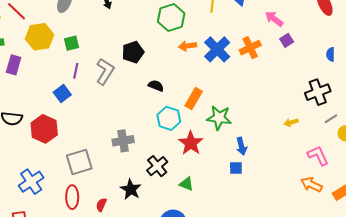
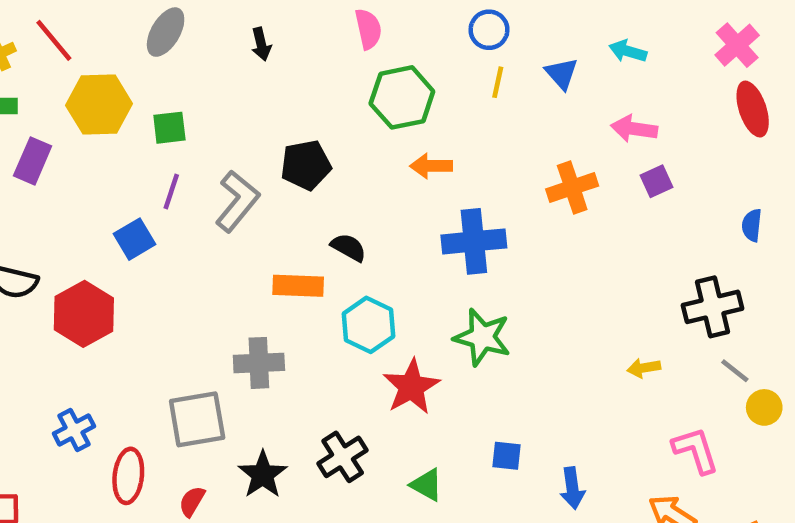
pink arrow: (274, 19) -> (634, 129), turned -36
blue cross: (217, 49) -> (474, 241), moved, turned 32
orange rectangle: (194, 98) -> (298, 286), moved, turned 55
gray line: (331, 119) -> (735, 371), turned 64
blue arrow: (241, 146) -> (572, 488), moved
gray square: (79, 162) -> (197, 419), moved
black cross: (157, 166) -> (343, 457), moved
blue cross: (31, 182) -> (74, 430), moved, size x0.7
green triangle: (186, 184) -> (427, 485), moved

